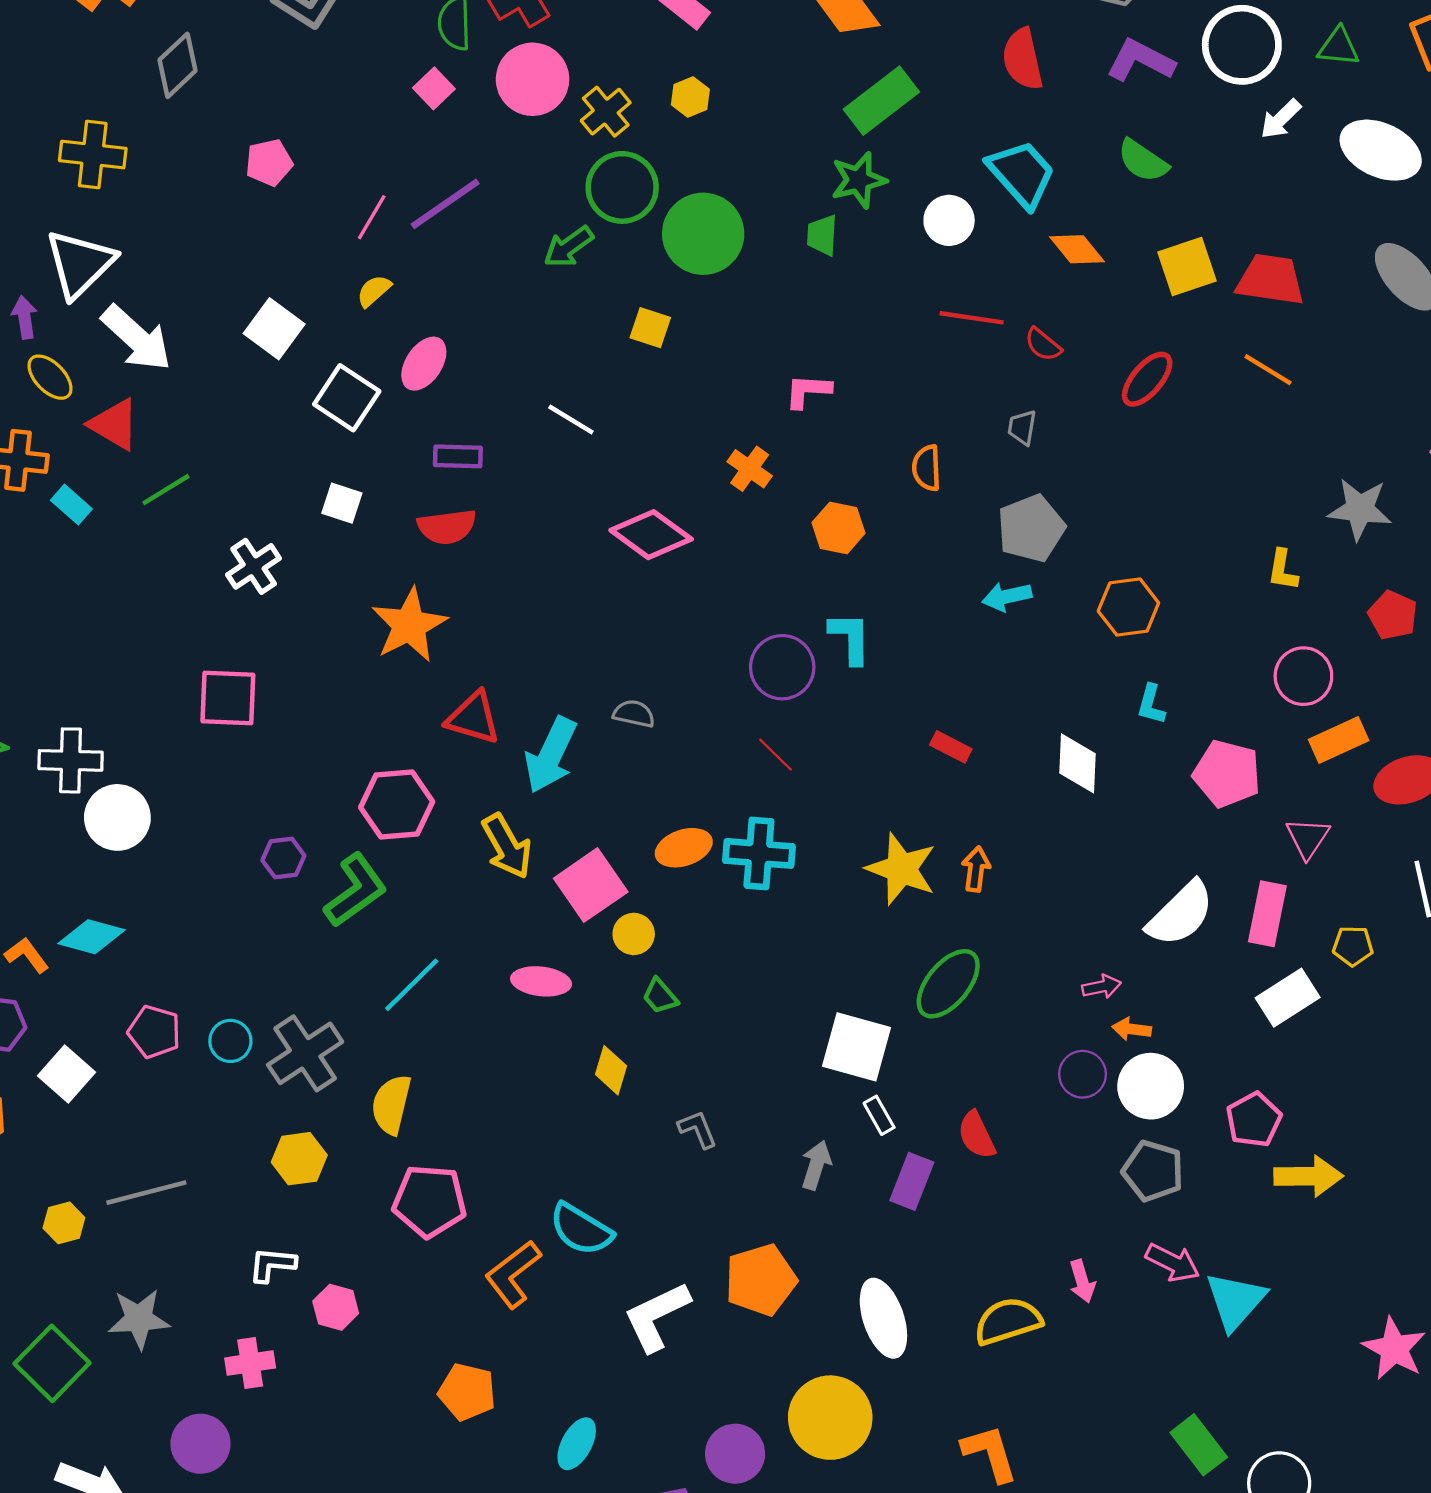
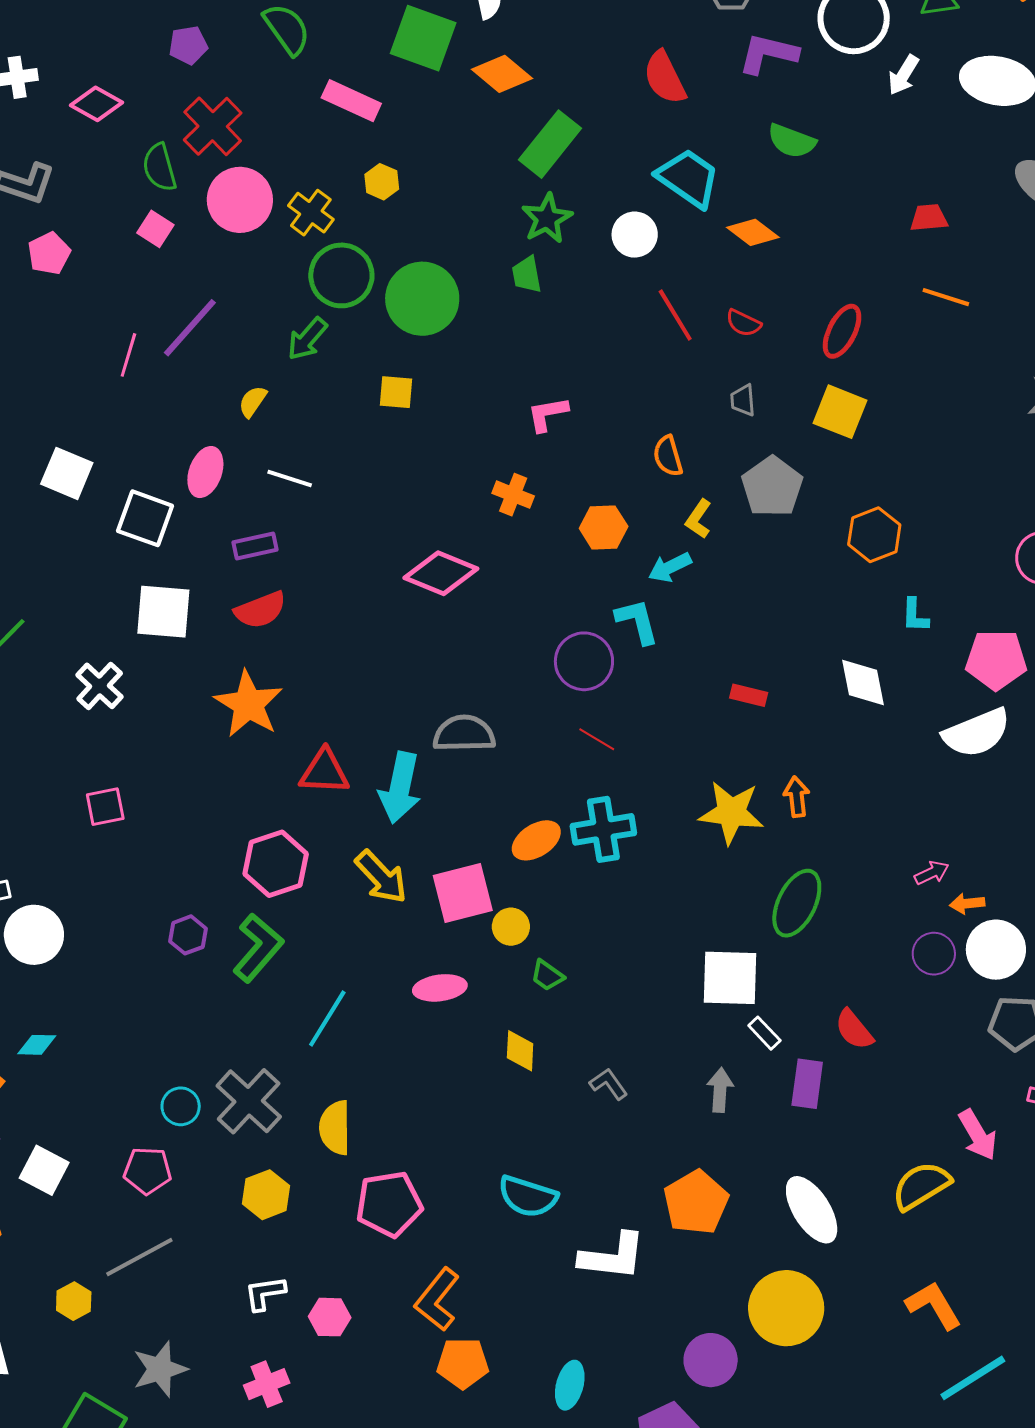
pink pentagon: (269, 163) -> (49, 253), moved
yellow square: (1187, 267) -> (840, 412), moved, turned -36
red trapezoid: (1271, 280) -> (929, 218), size x0.6
yellow semicircle: (374, 291) -> (253, 401), moved
red line: (972, 318) -> (675, 315), turned 64
white line: (571, 419) -> (290, 479), moved
white square: (342, 503) -> (163, 612), size x1.6
yellow L-shape: (1283, 570) -> (698, 519), moved, turned 39
cyan arrow: (1007, 597) -> (670, 567), moved
pink square: (228, 698) -> (105, 807), size x0.7
gray semicircle: (634, 714) -> (464, 734), size x1.6
pink square: (591, 885) -> (463, 893), turned 34
white semicircle: (1181, 914) -> (977, 733), moved, turned 36
cyan diamond: (92, 937) -> (37, 1045), size x0.7
pink pentagon: (154, 1032) -> (148, 1171), moved
orange L-shape: (513, 1274) -> (437, 1299), moved
pink arrow: (1082, 1281) -> (978, 1135), size x1.4
white L-shape: (657, 1316) -> (613, 1257), turned -134

